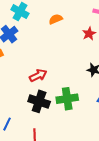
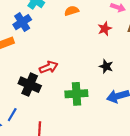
black cross: (39, 101) -> (30, 85), moved

